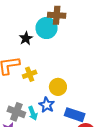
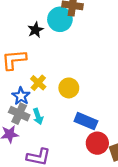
yellow cross: (30, 74) -> (38, 83), moved, turned -32
blue star: (47, 105) -> (21, 96), moved

